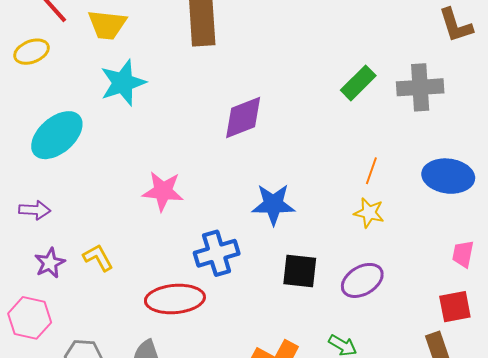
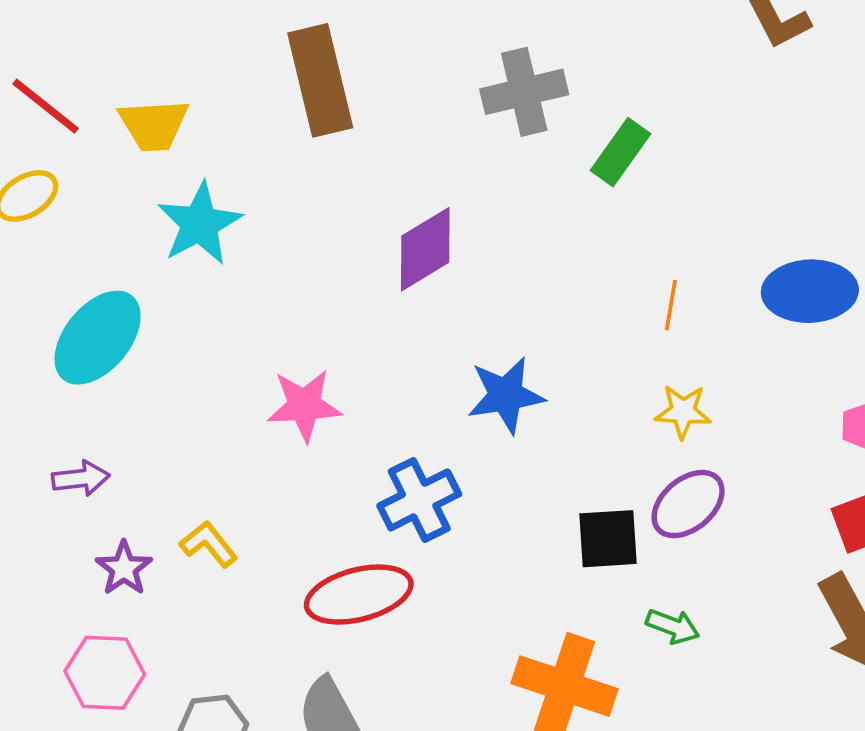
gray cross: (420, 87) -> (524, 92), moved
yellow star: (369, 213) -> (683, 412), moved
black square: (300, 271) -> (608, 539), moved

